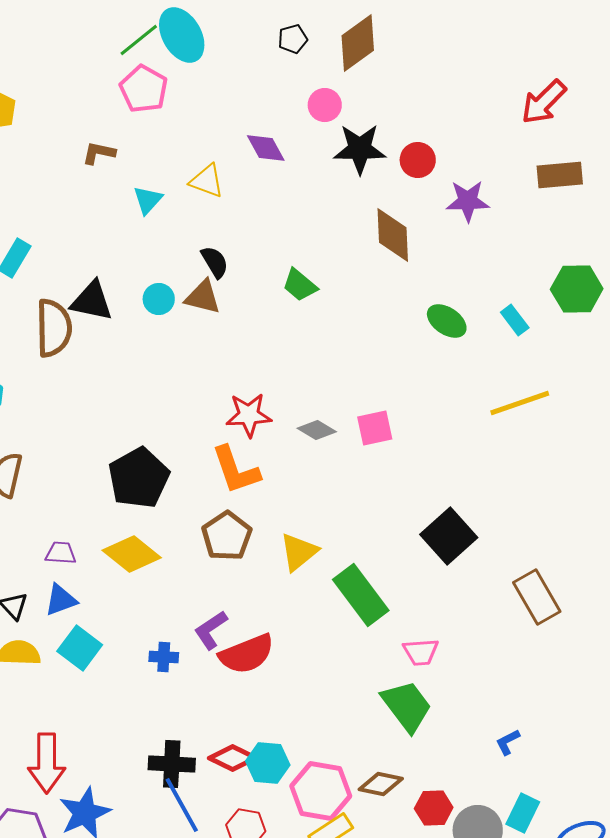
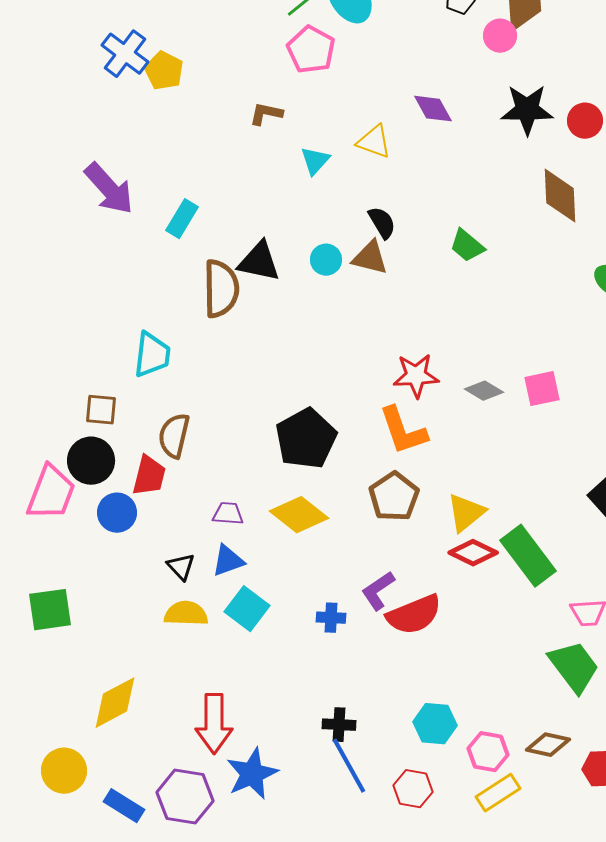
pink circle: (325, 105) -> (500, 36), moved
red diamond: (233, 758) -> (473, 553), moved
black cross: (172, 764) -> (339, 725), size x0.7
pink hexagon: (321, 791) -> (488, 752), size x0.7

